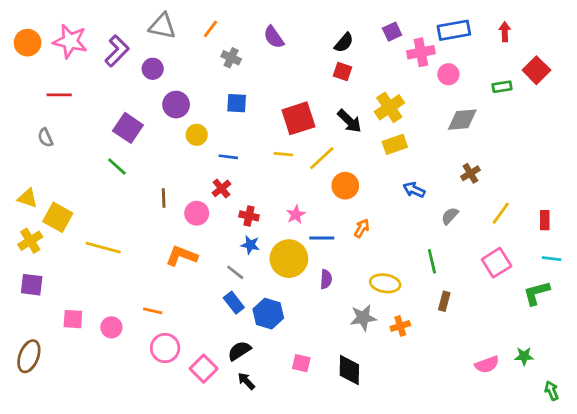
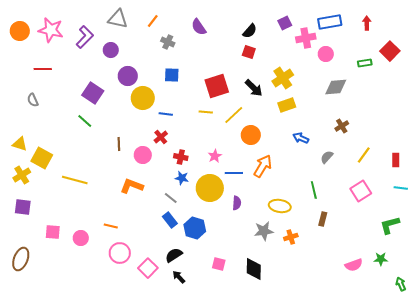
yellow circle: (197, 135) -> (143, 98), size x1.5
orange arrow: (362, 228) -> (263, 166), size x1.6
green L-shape: (536, 293) -> (390, 225), moved

